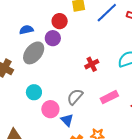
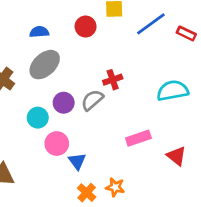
purple circle: (53, 38) -> (64, 103), moved
red cross: (92, 64) -> (113, 80), moved
gray semicircle: (75, 97) -> (92, 100), moved

